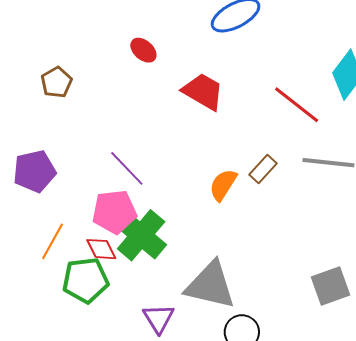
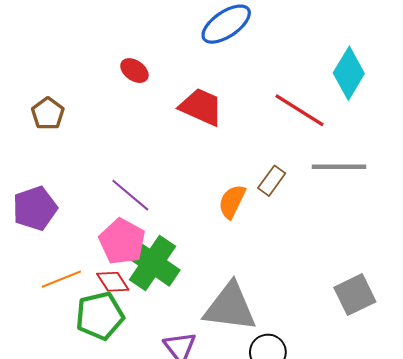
pink pentagon: (114, 212) -> (122, 242), turned -30
orange line: (53, 241) -> (61, 279), turned 45

